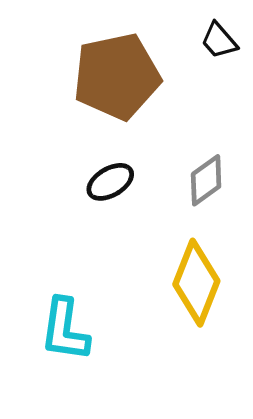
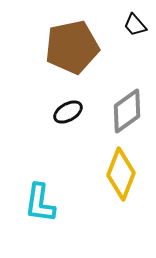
gray diamond: (206, 180) -> (127, 111), size x1.4

